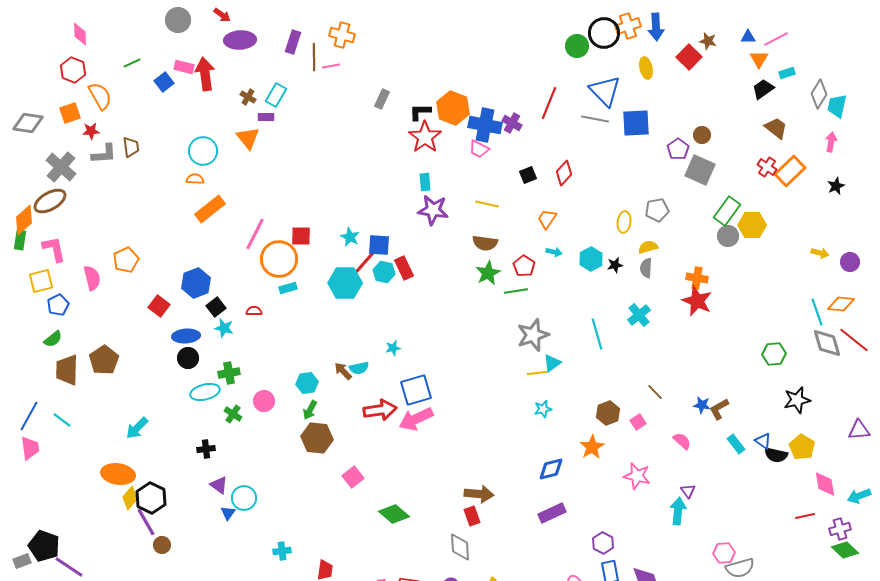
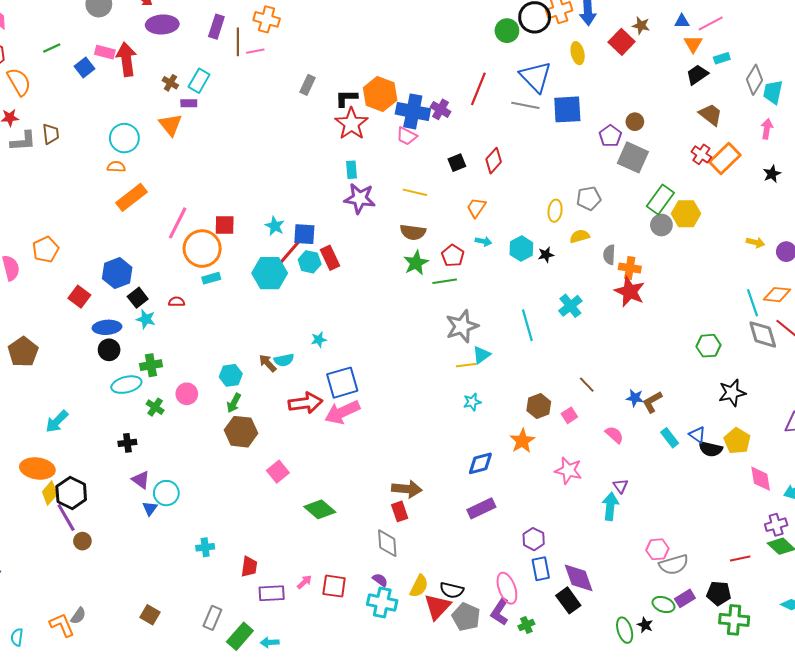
gray semicircle: (646, 268) -> (609, 255), moved
red line: (805, 516) -> (740, 558), moved

